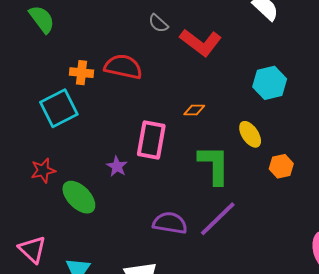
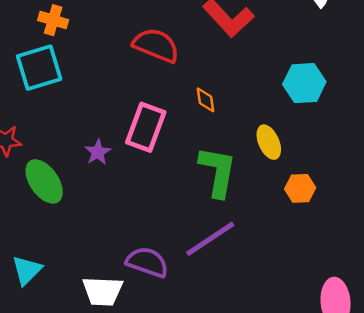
red semicircle: (123, 67) -> (156, 45), moved
orange cross: (81, 73) -> (53, 20), moved
orange diamond: (194, 110) -> (205, 100), turned 70
purple semicircle: (170, 223) -> (147, 262), moved

